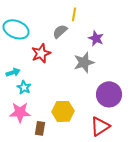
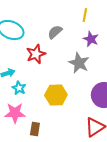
yellow line: (74, 14) -> (85, 15), moved
gray star: (84, 62) -> (79, 63), turned -30
yellow hexagon: (63, 111) -> (56, 95), moved

